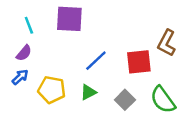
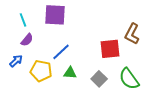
purple semicircle: (24, 53) -> (27, 40), moved
blue line: (96, 61) -> (61, 52), moved
green triangle: (88, 92) -> (70, 73), turned 32

